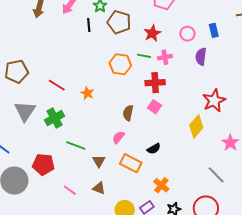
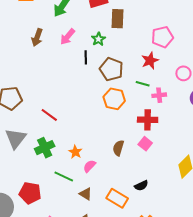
brown pentagon: (119, 22) -> (111, 69), moved
red star: (152, 33) -> (150, 61), moved
green line: (144, 56) -> (143, 84), moved
orange star: (87, 93) -> (75, 152), moved
pink semicircle: (118, 137) -> (89, 166), moved
brown triangle: (99, 161) -> (86, 194), turned -32

